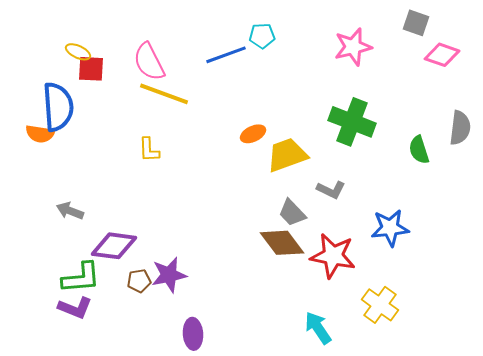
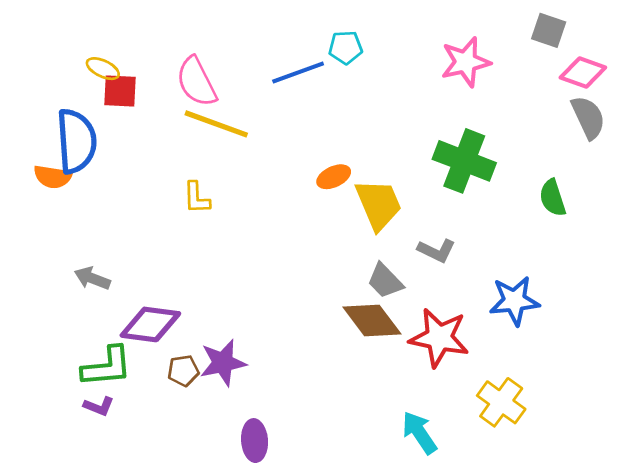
gray semicircle: (460, 128) -> (588, 117), moved, turned -32
yellow trapezoid: (287, 155) -> (379, 204), turned 87
purple L-shape: (75, 308) -> (99, 406), size x0.7

